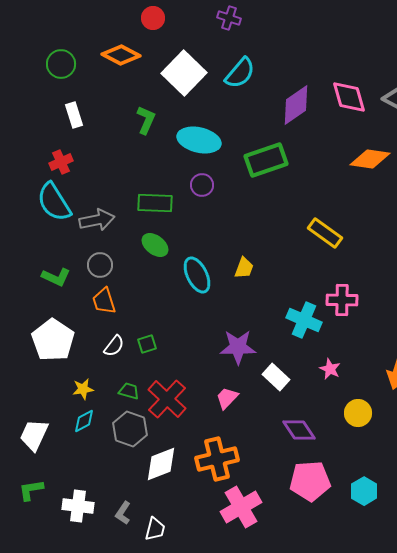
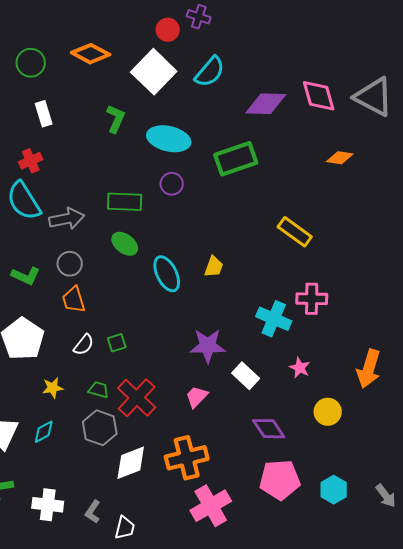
red circle: (153, 18) -> (168, 30), moved
purple diamond: (296, 105) -> (266, 104), turned 36
orange diamond: (370, 159) -> (340, 158), size x0.7
cyan diamond: (84, 421) -> (44, 432), moved

